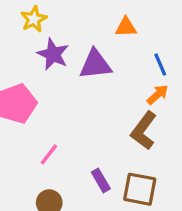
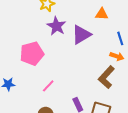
purple triangle: (95, 64) -> (81, 35), turned -30
orange arrow: (158, 95) -> (117, 56), turned 56

